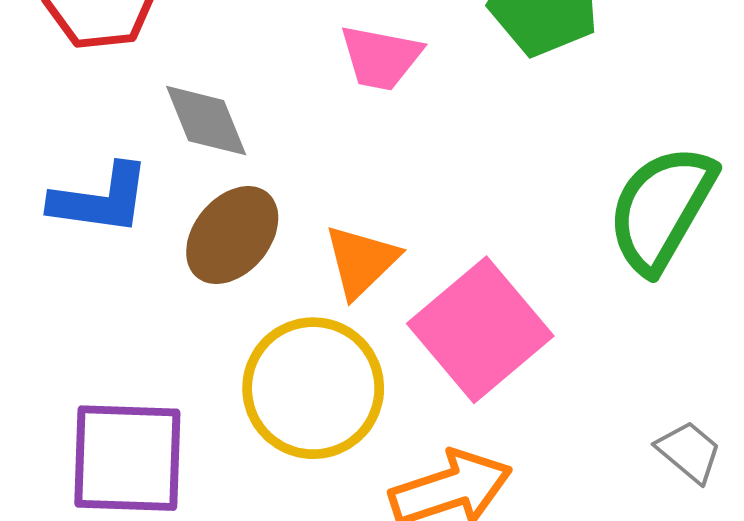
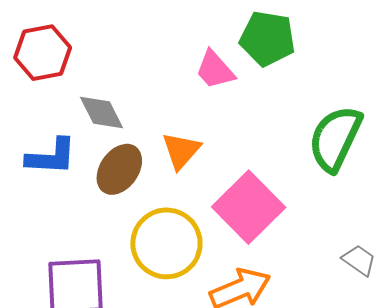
pink trapezoid: (381, 58) -> (215, 70), moved, turned 42
orange triangle: (361, 261) -> (181, 151), moved

